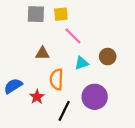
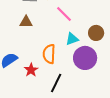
brown triangle: (42, 53) -> (26, 22), moved
purple circle: (95, 97) -> (85, 58), moved

